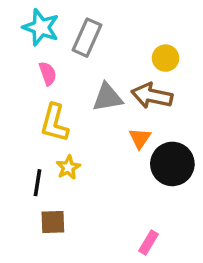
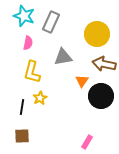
yellow circle: (166, 58) -> (97, 34), size x1.6
pink semicircle: (48, 73) -> (28, 43), turned 32
brown arrow: (152, 96) -> (104, 64), moved
brown square: (53, 222) -> (22, 136), moved

